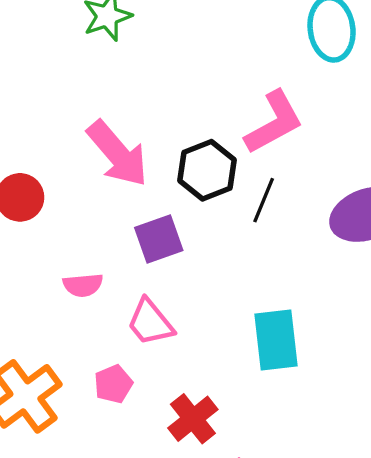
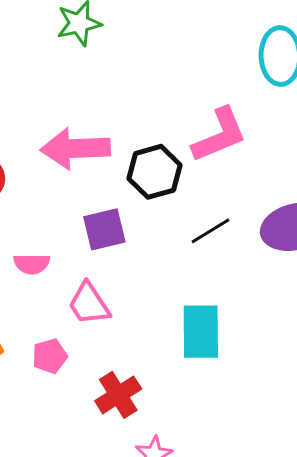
pink arrow: (118, 154) -> (75, 148), turned 122
black line: (264, 200) -> (211, 231), moved, turned 30

